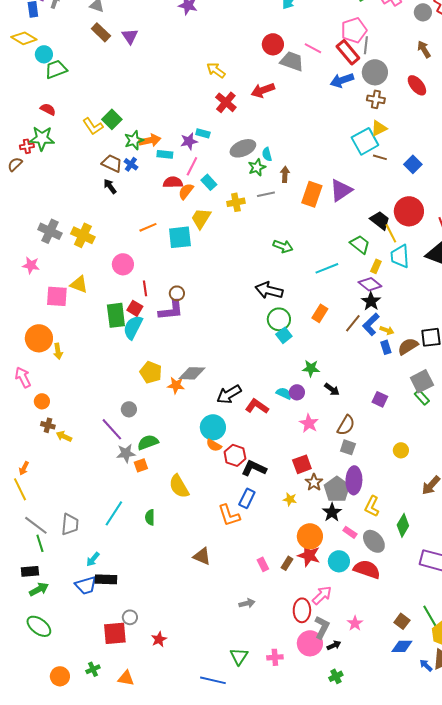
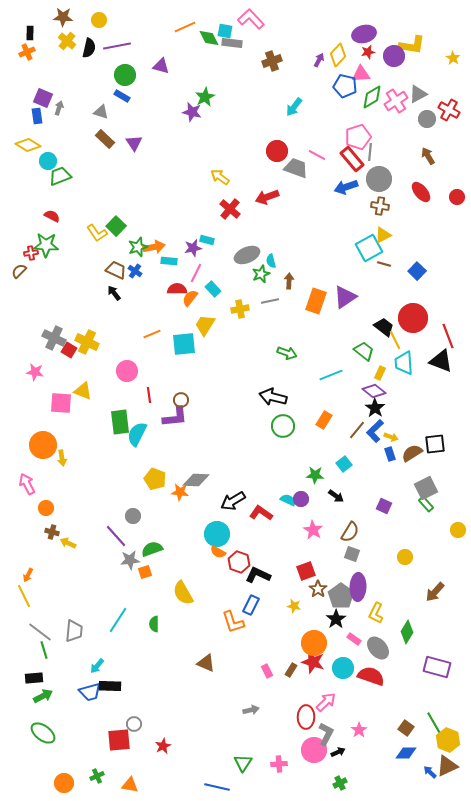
red square: (135, 308) -> (69, 350), moved
cyan square: (284, 335) -> (344, 464), moved

